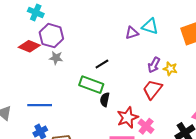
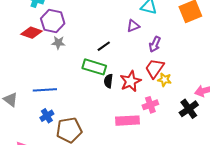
purple triangle: (132, 33) -> (133, 26), moved
yellow star: (170, 69) -> (164, 80), moved
red star: (128, 117) -> (130, 81), moved
pink cross: (146, 126) -> (150, 105), turned 35

